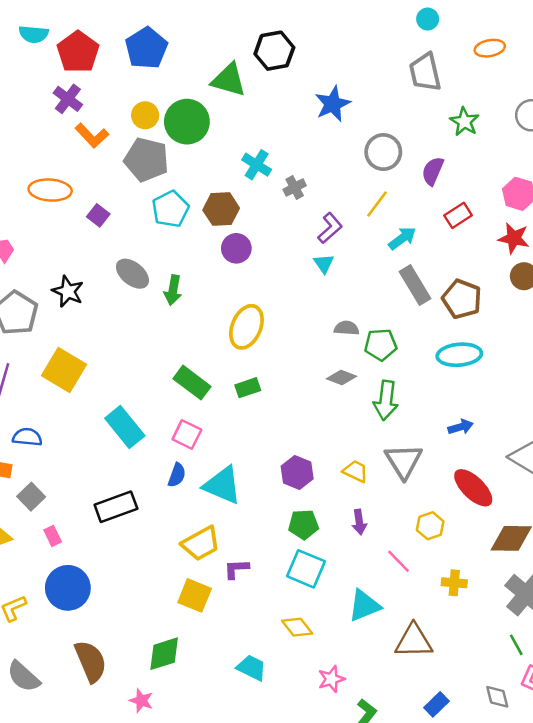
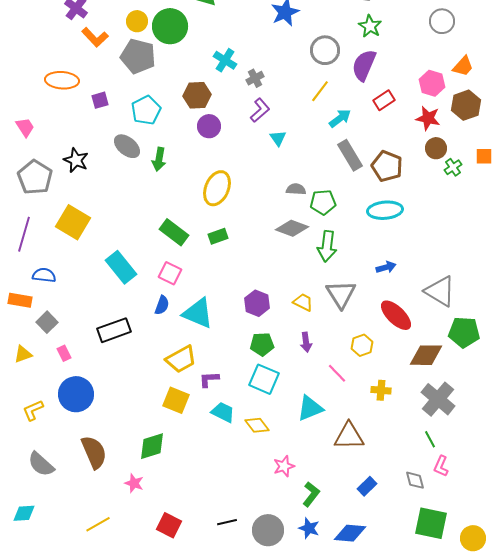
green star: (464, 122) -> (370, 26), moved
purple semicircle: (433, 171) -> (364, 65), size x1.4
cyan pentagon: (170, 209) -> (146, 110), moved
purple square: (98, 215) -> (100, 100), turned 36
purple L-shape: (330, 228) -> (260, 110), moved
gray diamond: (341, 378) -> (292, 228), size x1.4
cyan trapezoid: (252, 668) -> (223, 412), moved

